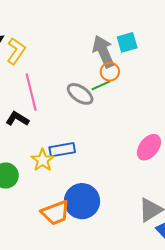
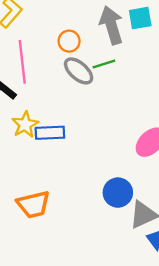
orange circle: (110, 72) -> (69, 41), moved
yellow star: (43, 160) -> (25, 125), moved
blue circle: (82, 201) -> (118, 193), moved, size x0.7

